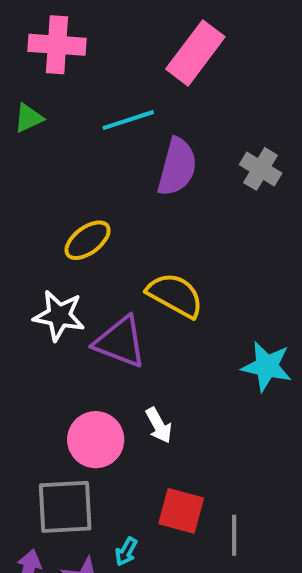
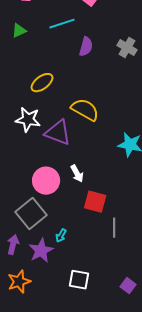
green triangle: (29, 118) -> (19, 31), moved
purple semicircle: (177, 167) -> (86, 47), size x0.7
gray square: (65, 507) -> (31, 214), turned -36
red square: (181, 511) -> (95, 202), moved

